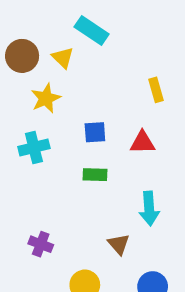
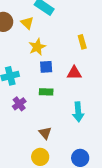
yellow star: (46, 98) -> (37, 47), moved
purple cross: (41, 244) -> (19, 104), moved, turned 32
brown triangle: (119, 244) -> (45, 133), moved

